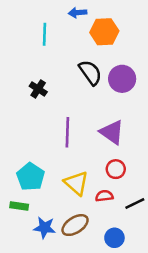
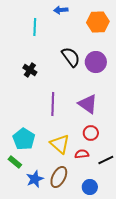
orange hexagon: (104, 32) -> (98, 22), moved
green rectangle: (19, 206) -> (15, 162), turned 32
brown ellipse: (75, 225) -> (59, 177), turned -30
blue star: (45, 228) -> (35, 179), turned -30

